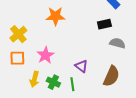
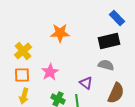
black rectangle: (104, 24) -> (109, 41), size x1.5
gray semicircle: (117, 43) -> (106, 65), moved
yellow arrow: (34, 79) -> (24, 96), moved

